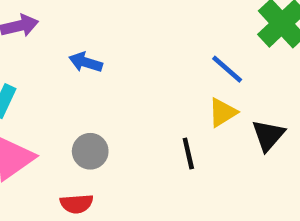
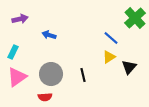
gray circle: (90, 151) -> (51, 74), size x1.5
black line: (188, 154) -> (83, 75), moved

